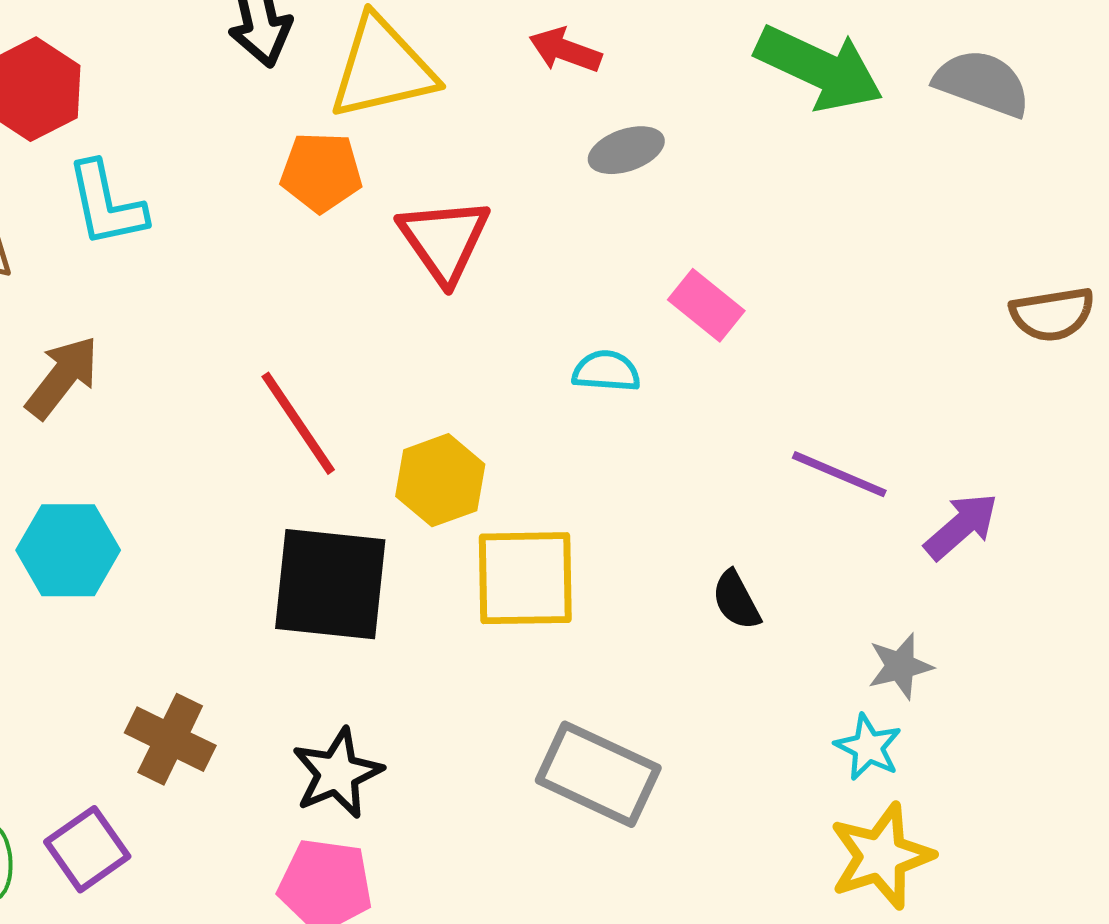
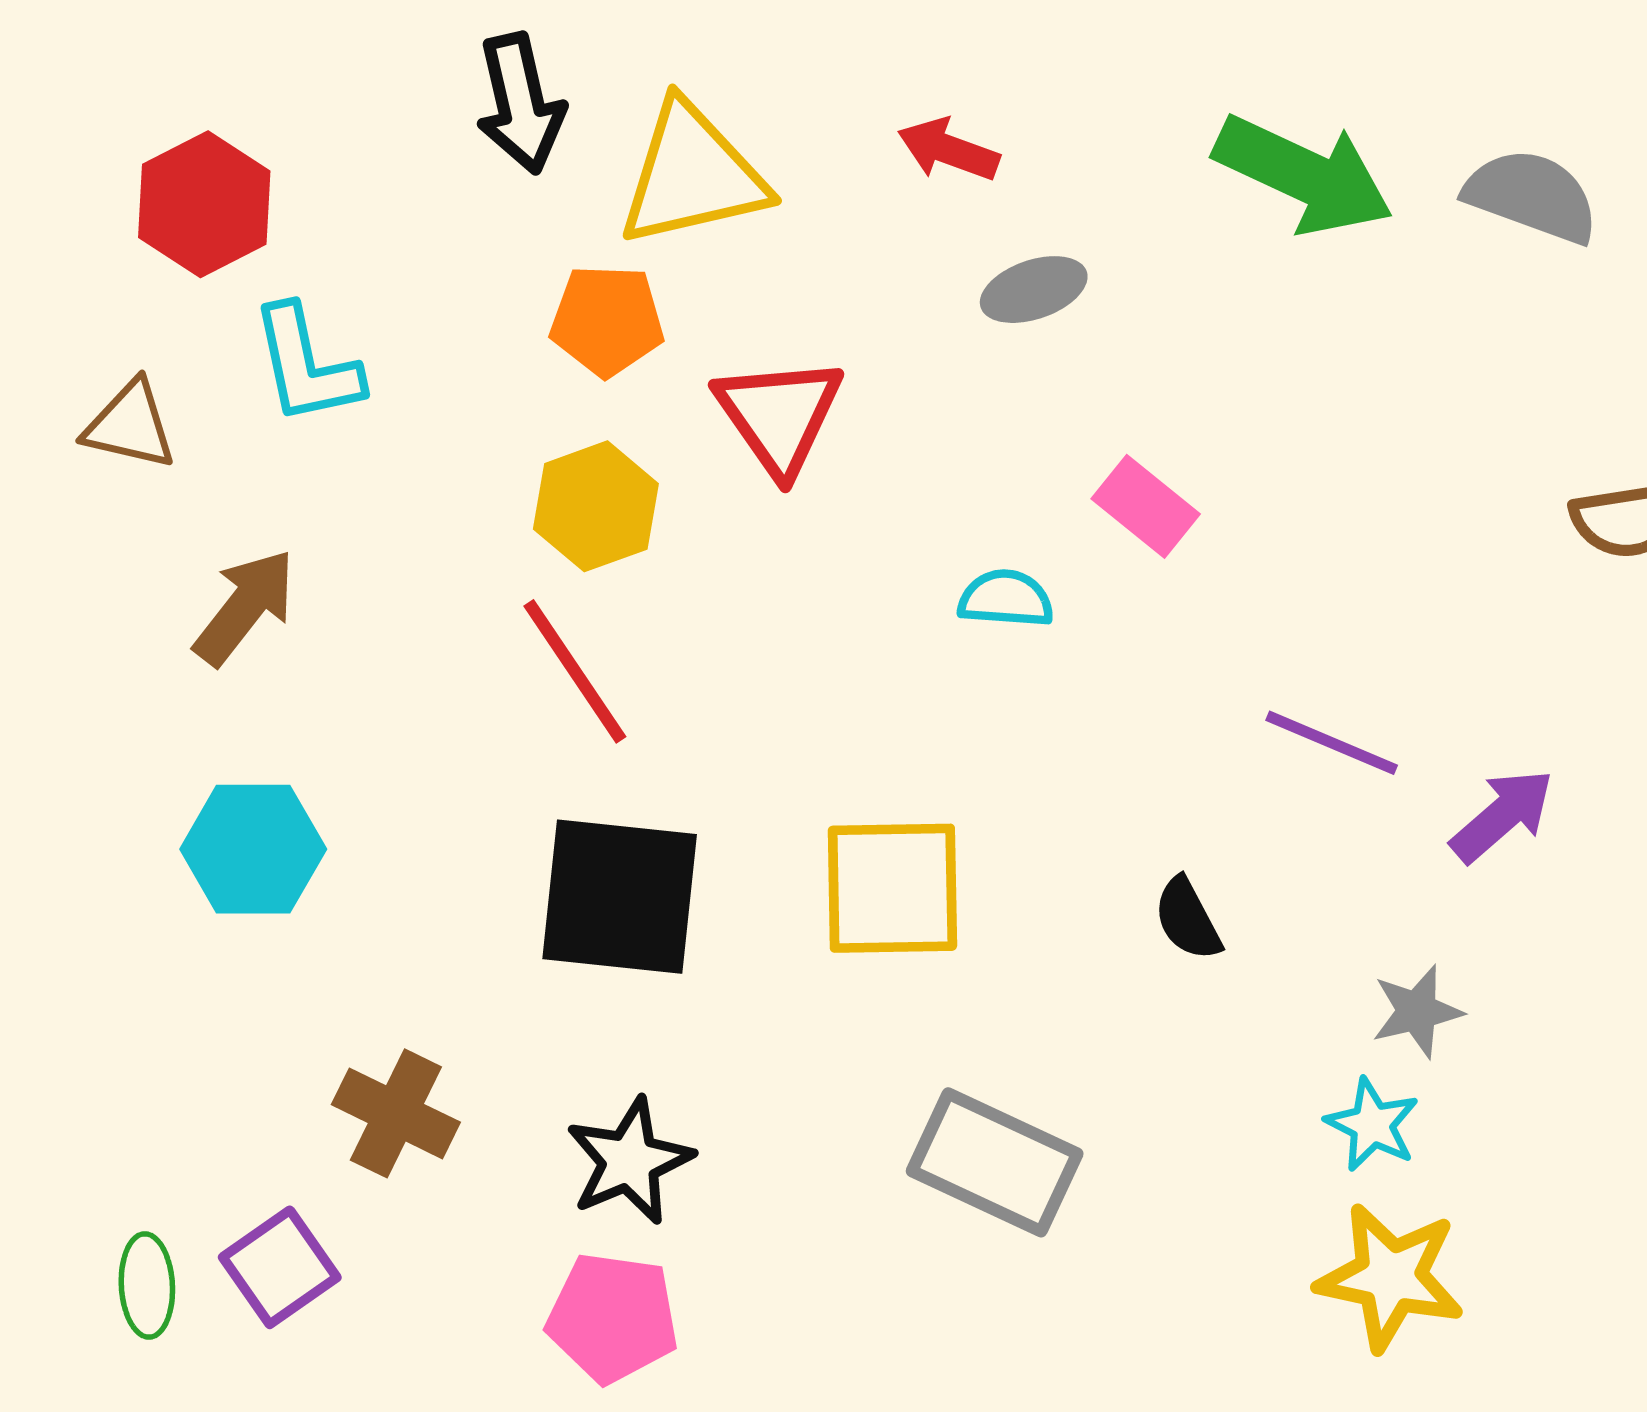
yellow hexagon: (440, 480) -> (596, 506), moved
yellow star: (881, 856) -> (1390, 1277), turned 30

